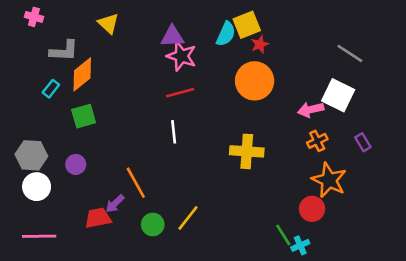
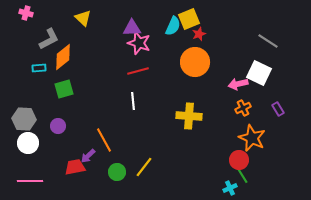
gray L-shape: (64, 51) -> (49, 39), turned -30
cyan rectangle: (51, 89) -> (39, 68), turned 48
green line: (283, 235) -> (242, 175), moved

